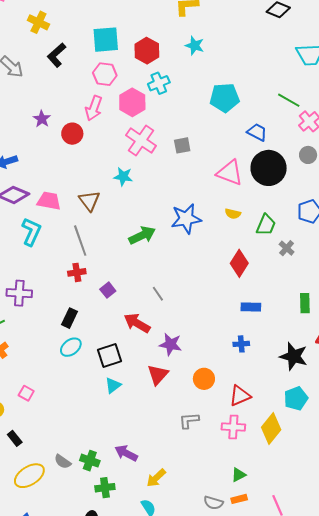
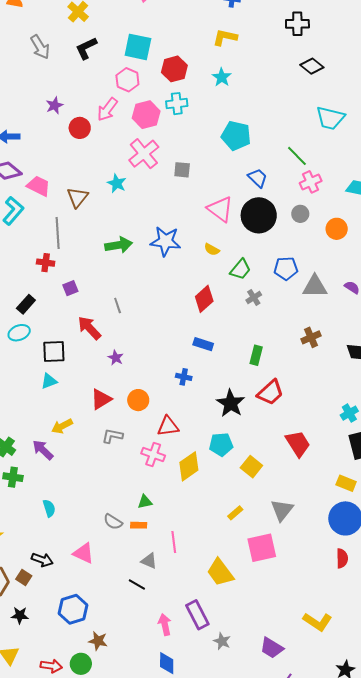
purple star: (171, 344) -> (116, 358), size x0.7
red triangle: (158, 375) -> (101, 399), moved
yellow arrow: (156, 478) -> (62, 426), moved

